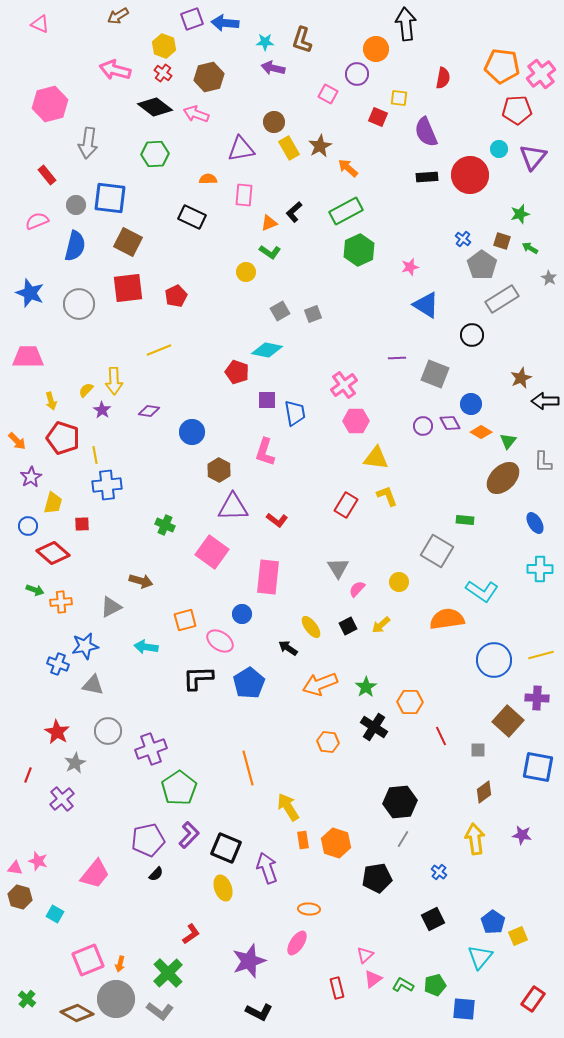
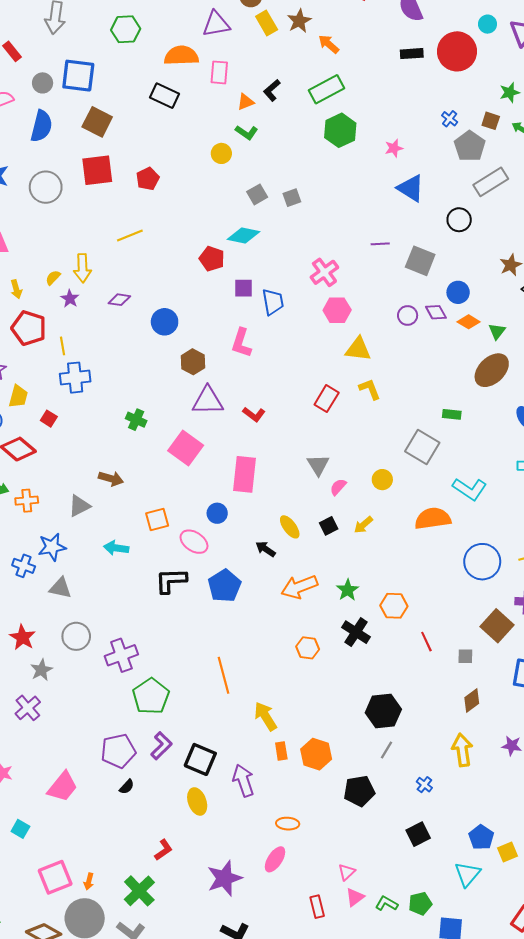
orange semicircle: (208, 179) -> (181, 56), size x1.8
red square: (82, 524) -> (49, 419), turned 35

